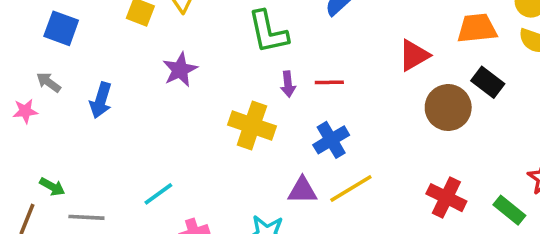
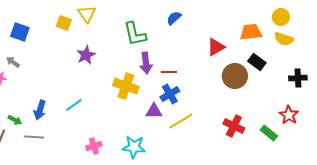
red line: (329, 82) -> (169, 72), moved
purple arrow: (288, 84) -> (146, 63), size x1.5
blue arrow: (101, 100) -> (40, 110), moved
purple triangle: (302, 190) -> (154, 111), moved
cyan line: (158, 194) -> (74, 105), moved

